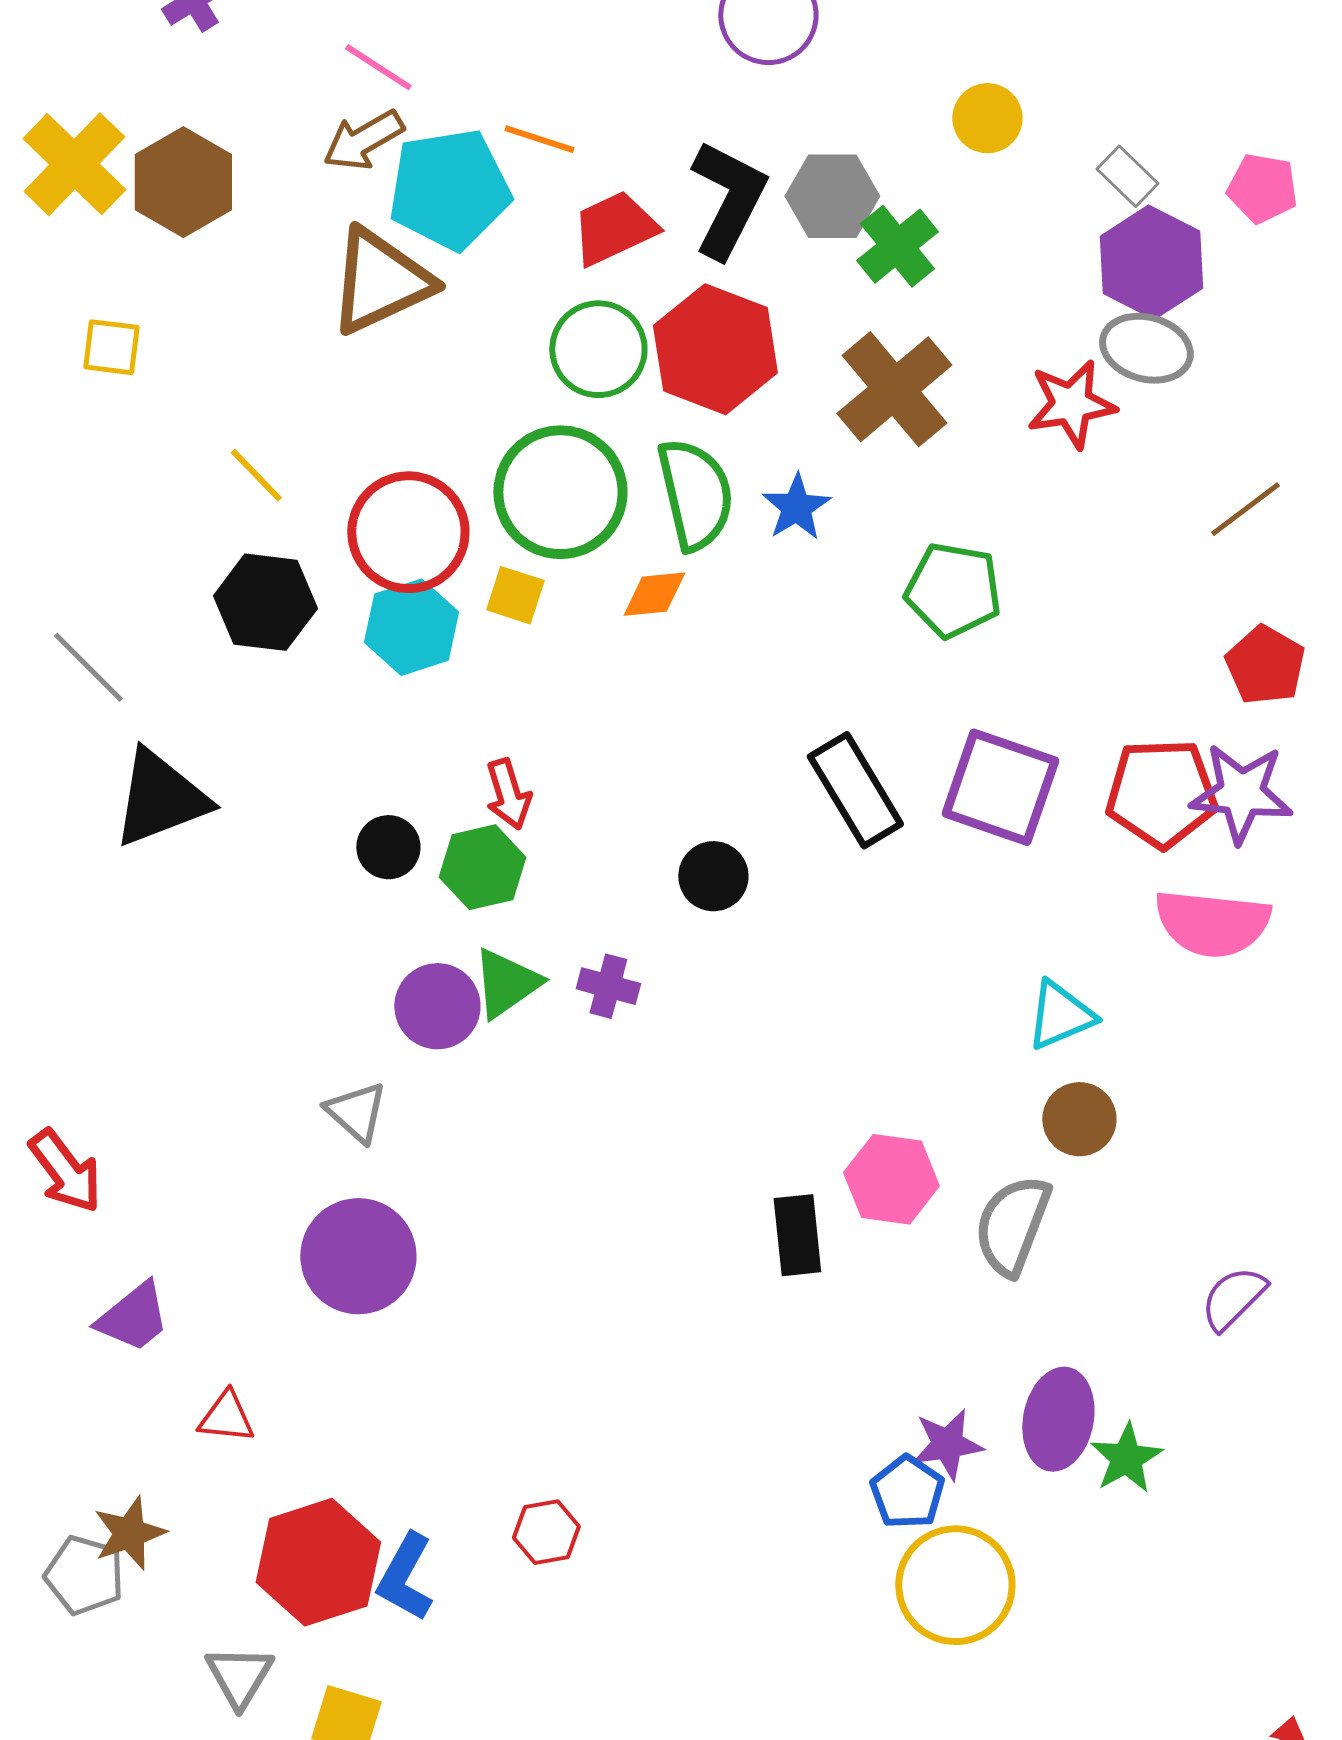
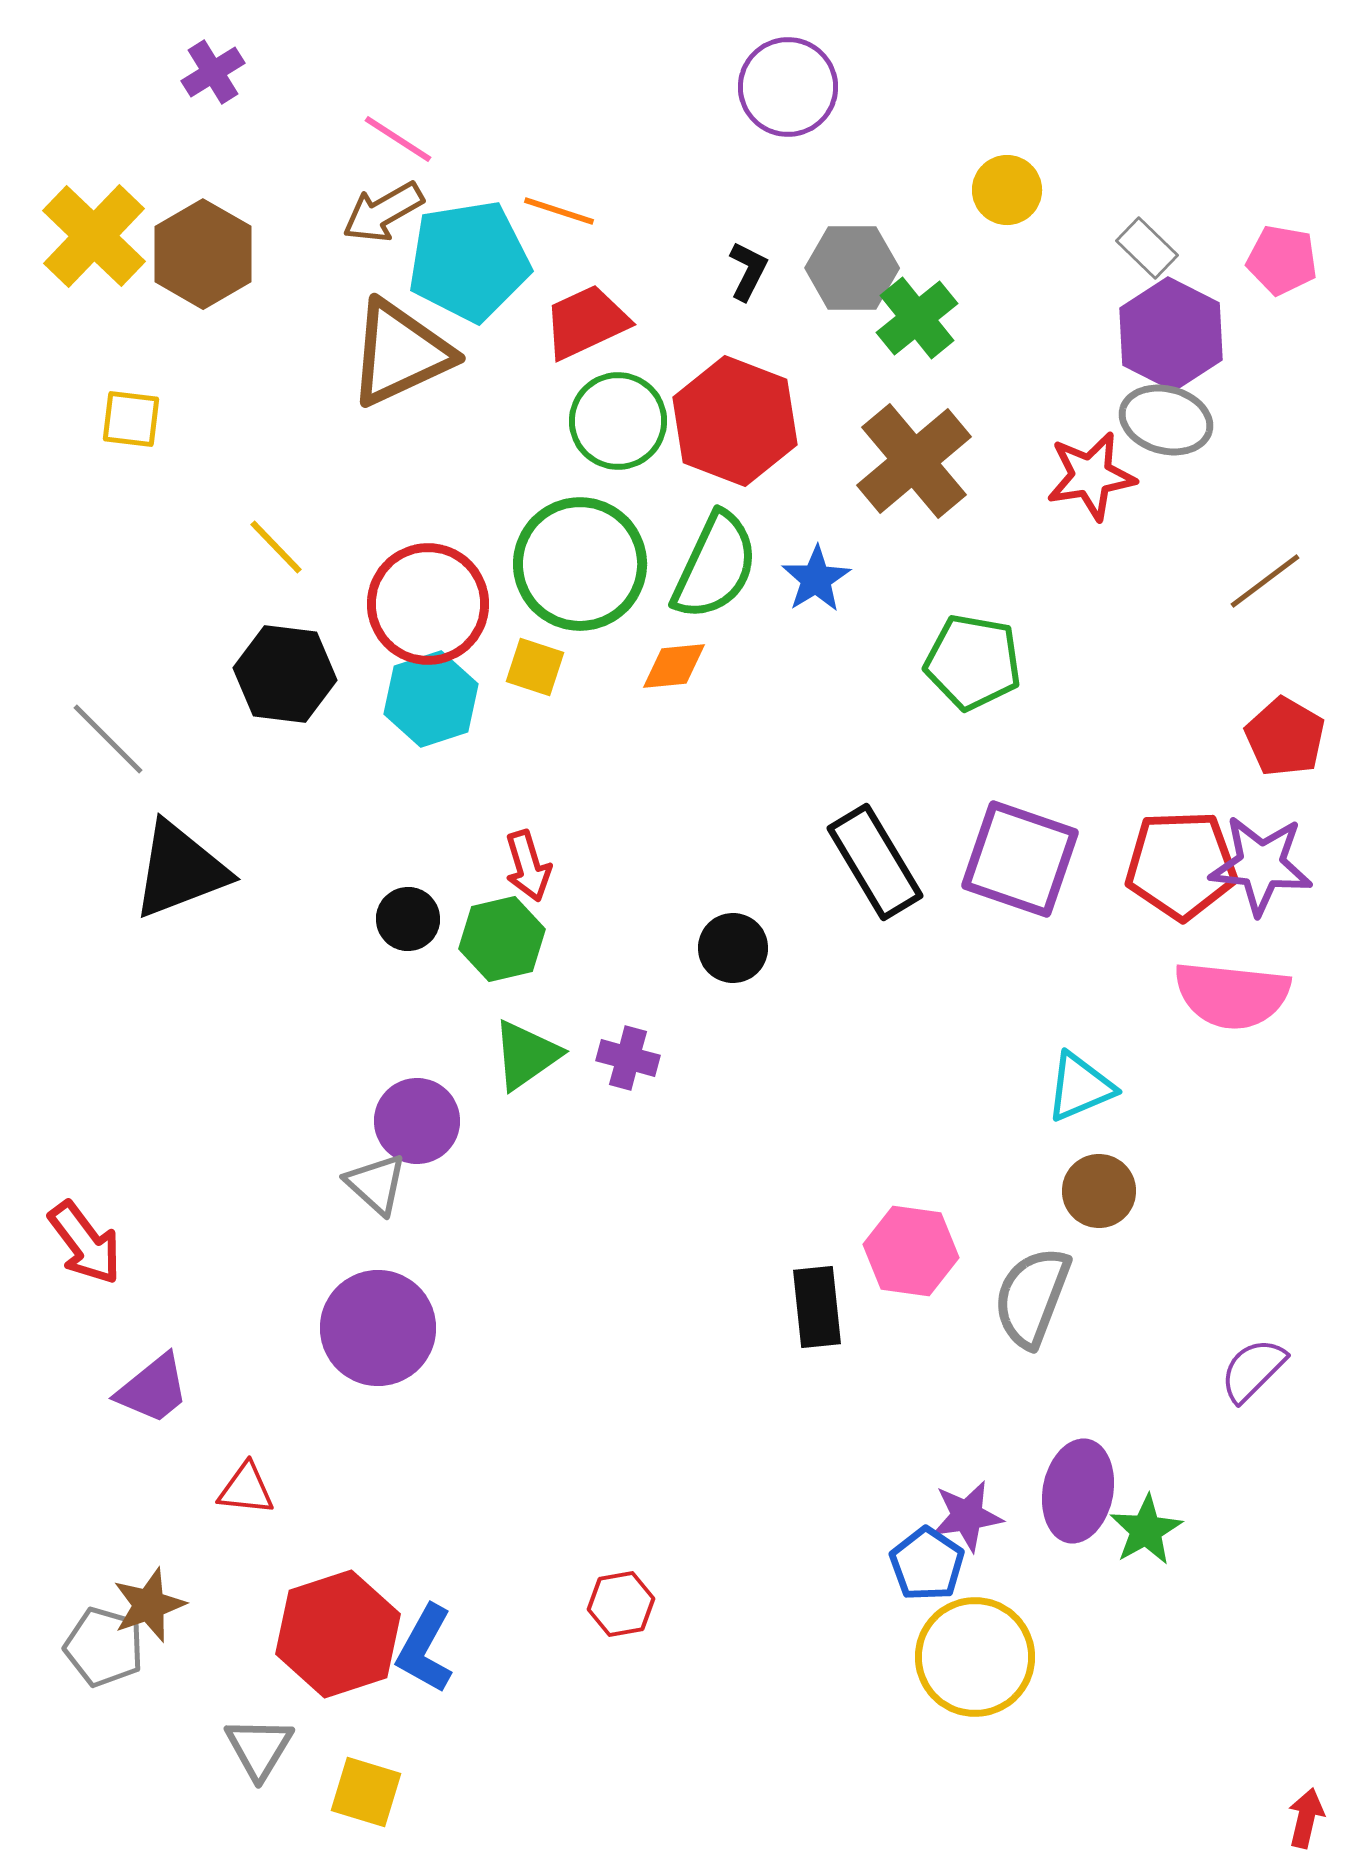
black L-shape: (728, 199) -> (748, 271), size x0.5
red trapezoid: (614, 228) -> (586, 322), moved
green semicircle: (695, 494) -> (715, 566), turned 38
purple circle: (437, 1006) -> (417, 1121), moved
red hexagon: (546, 1532) -> (621, 1604), moved

